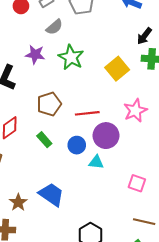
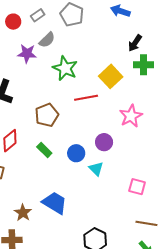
purple star: (35, 54) -> (27, 54), moved
red line: (87, 113) -> (86, 98), moved
purple circle: (106, 136) -> (104, 142), size x0.7
cyan triangle: (96, 162) -> (96, 169), turned 42

